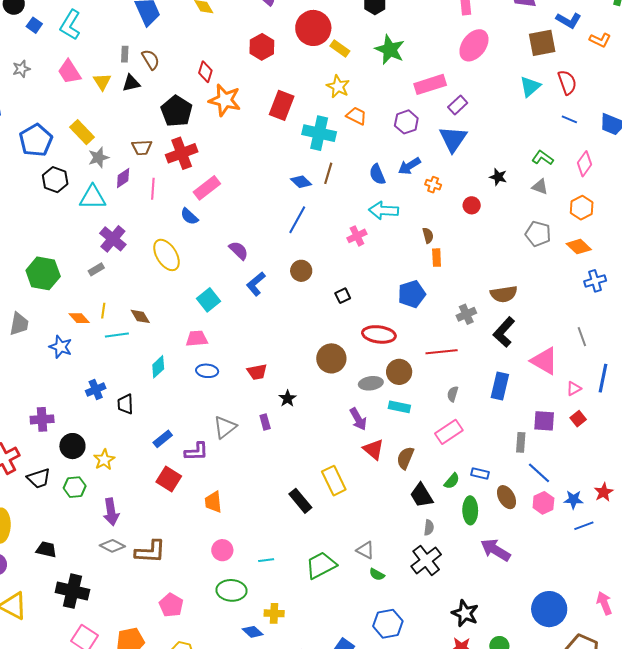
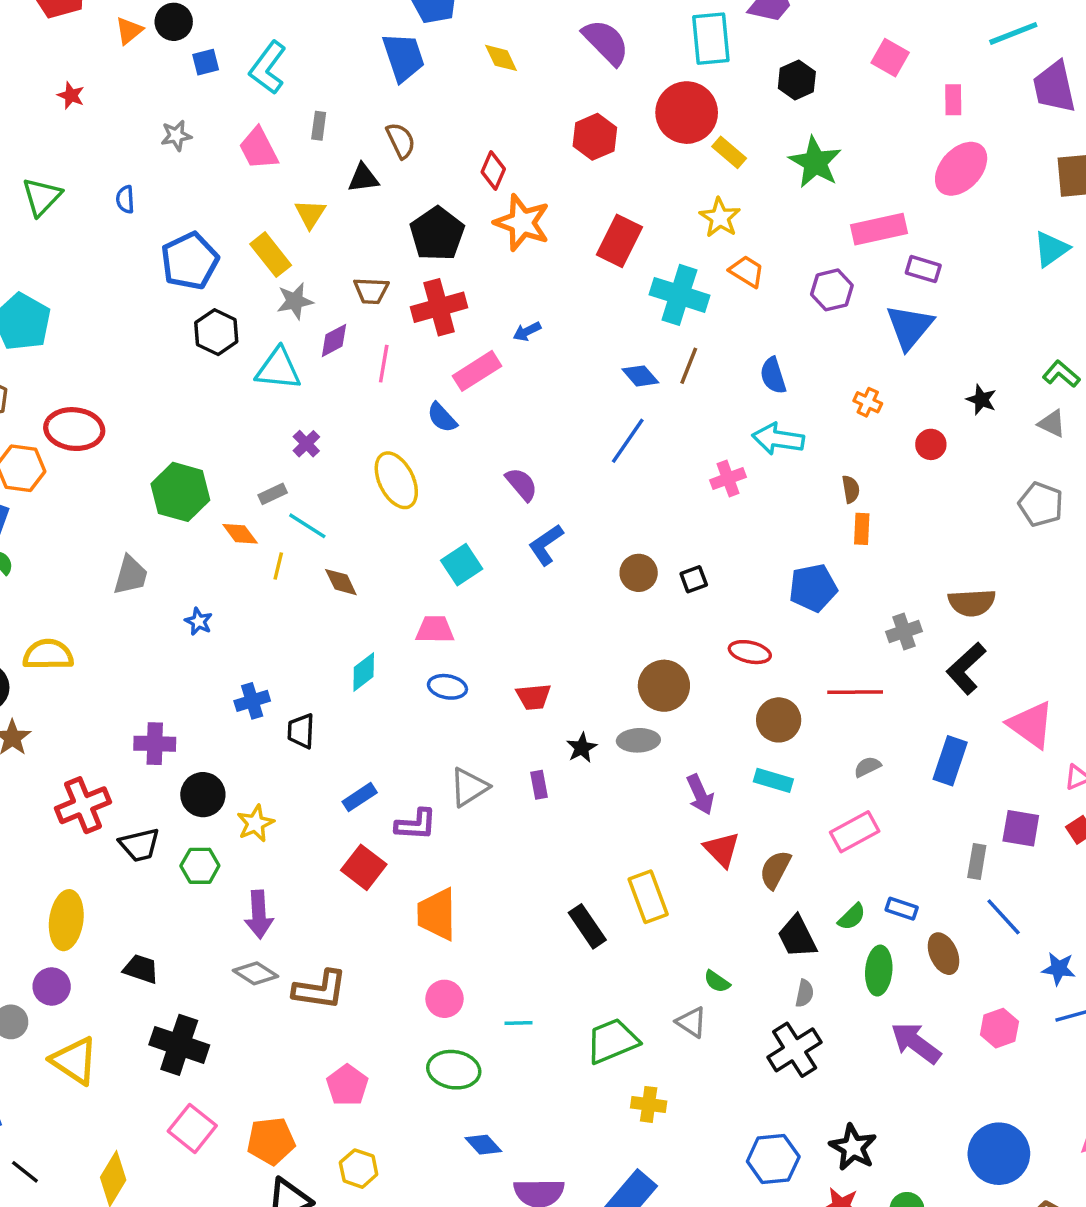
blue square: (34, 25) -> (206, 62), turned 35
gray rectangle: (125, 54) -> (319, 126), moved
yellow triangle: (102, 82) -> (310, 214), moved
purple rectangle: (458, 105) -> (923, 269), turned 54
blue arrow: (409, 166) -> (527, 331), moved, size x0.7
purple cross: (113, 239) -> (306, 444), size x0.6
brown circle: (301, 271) -> (639, 573), moved
orange diamond: (79, 318) -> (240, 534), moved
red ellipse: (379, 334) -> (750, 652), size x0.7
cyan line: (117, 335) -> (307, 526), moved, turned 35
blue star: (61, 347) -> (199, 621), size x0.7
gray ellipse: (371, 383) -> (638, 740), moved
gray semicircle: (453, 394) -> (867, 767), turned 42
orange trapezoid: (213, 502) -> (437, 914), size x1.4
pink hexagon: (543, 503) -> (999, 1028), moved
green semicircle: (377, 574) -> (717, 981), moved
yellow cross: (274, 613) -> (649, 1104), moved
blue hexagon: (388, 624) -> (773, 1159), moved

